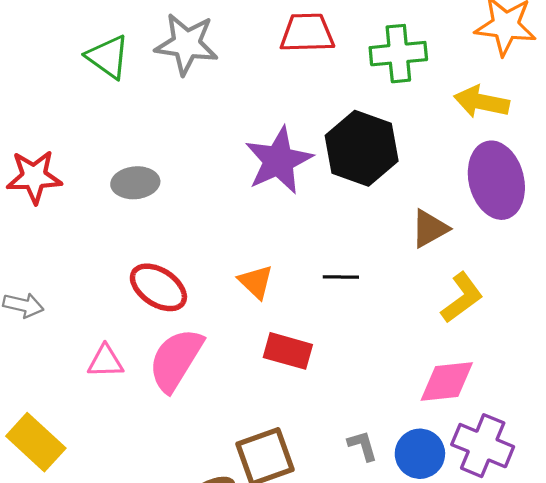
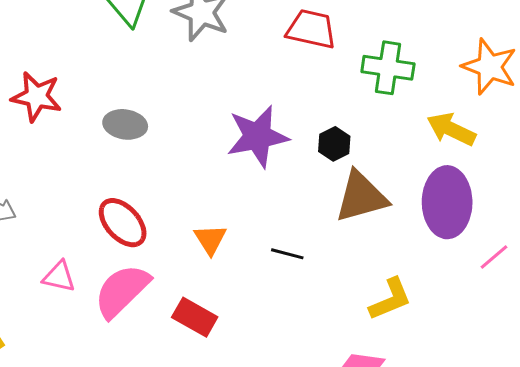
black hexagon: (362, 148) -> (334, 144), size x0.5
brown triangle: (430, 229) -> (361, 197), moved, size x1.5
red rectangle: (288, 351) -> (195, 317), moved

